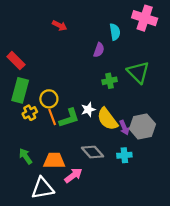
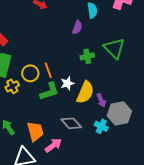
orange line: (52, 117) -> (48, 70), moved
yellow semicircle: (107, 119) -> (85, 92), turned -120
gray hexagon: (142, 127) -> (119, 113), moved
cyan cross: (124, 155) -> (101, 126), turned 32
orange trapezoid: (54, 161) -> (35, 131), turned 75

